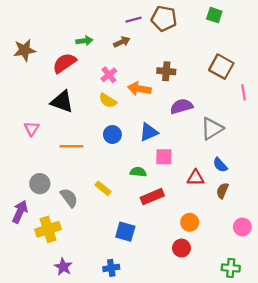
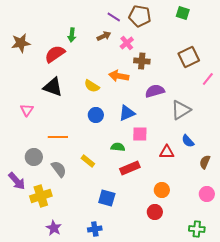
purple line: (133, 20) -> (114, 17), turned 48
green arrow: (84, 41) -> (72, 35), turned 104
brown square: (221, 67) -> (189, 57), turned 35
pink cross: (109, 75) -> (127, 43), moved
pink line: (244, 92) -> (208, 79), turned 48
orange line: (71, 146) -> (58, 137), moved
brown semicircle: (222, 191) -> (205, 162), moved
purple arrow: (20, 212) -> (17, 181), turned 114

